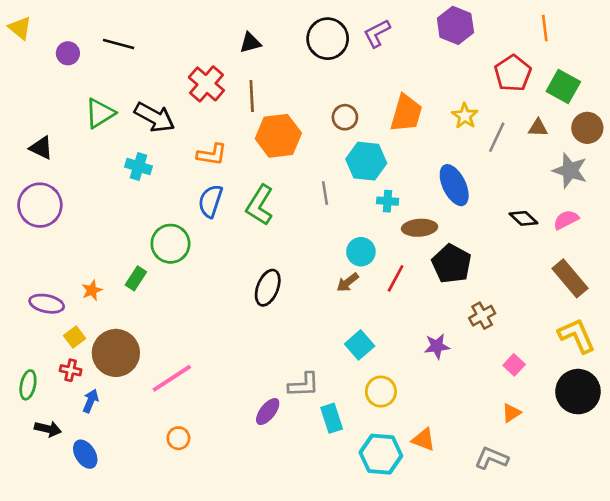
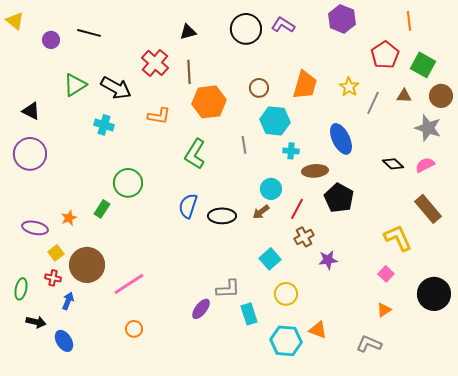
purple L-shape: (377, 33) -> (283, 25), turned 60
blue semicircle: (210, 201) -> (188, 206), moved
black ellipse: (268, 288) -> (222, 216), moved, turned 68
brown cross: (482, 316) -> (304, 237), moved
yellow L-shape: (577, 336) -> (398, 238), moved

